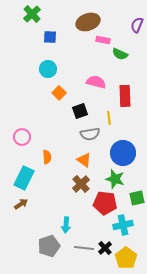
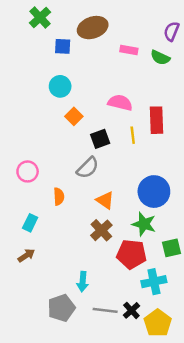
brown ellipse: (88, 22) -> (93, 28), moved
green semicircle: (120, 54) -> (160, 58), moved
yellow line: (109, 118) -> (133, 135), moved
gray semicircle: (90, 134) -> (88, 168), moved, turned -36
cyan rectangle: (24, 178) -> (30, 223), size x0.6

